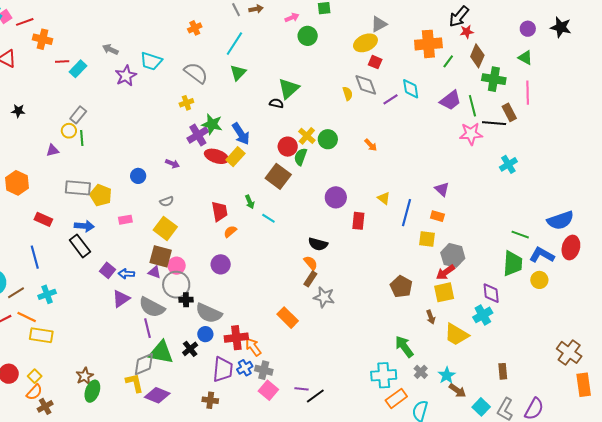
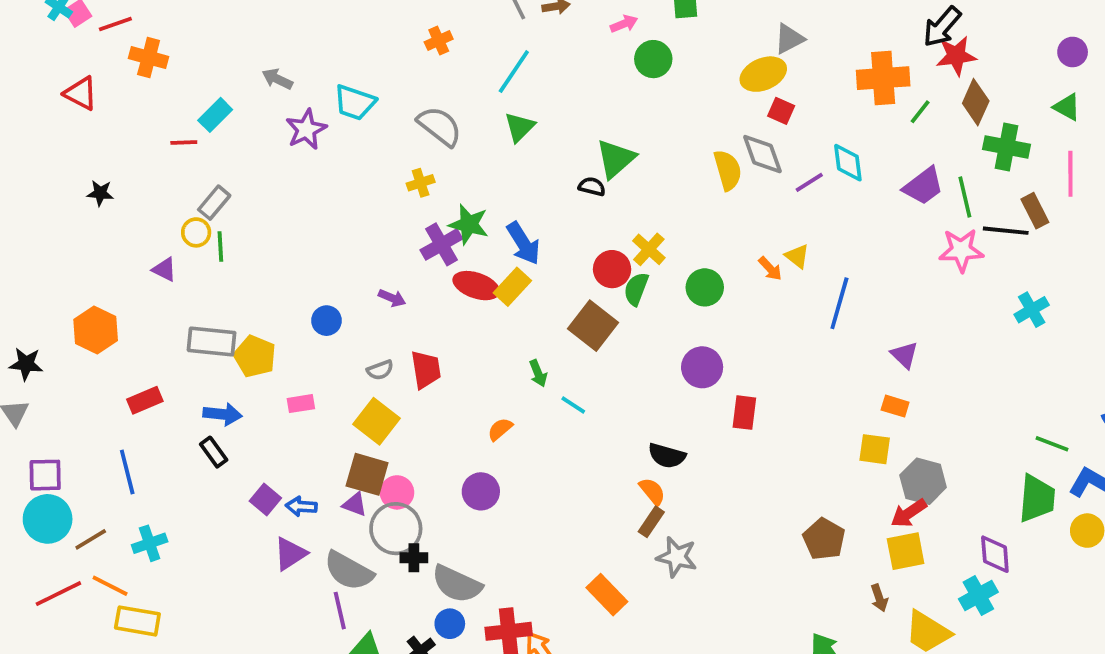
red star: (467, 32) -> (956, 56), size x1.5
red line: (62, 62) -> (184, 143), moved
yellow semicircle: (348, 94) -> (728, 170), size x1.5
green circle: (328, 139) -> (705, 287), moved
purple triangle: (53, 150) -> (164, 269), turned 40
yellow triangle: (384, 198) -> (797, 256), moved
red trapezoid: (220, 211) -> (426, 370), moved
blue line: (407, 213) -> (839, 303), moved
red rectangle: (43, 219) -> (145, 400), turned -48
black rectangle: (80, 246) -> (214, 452), size x0.7

